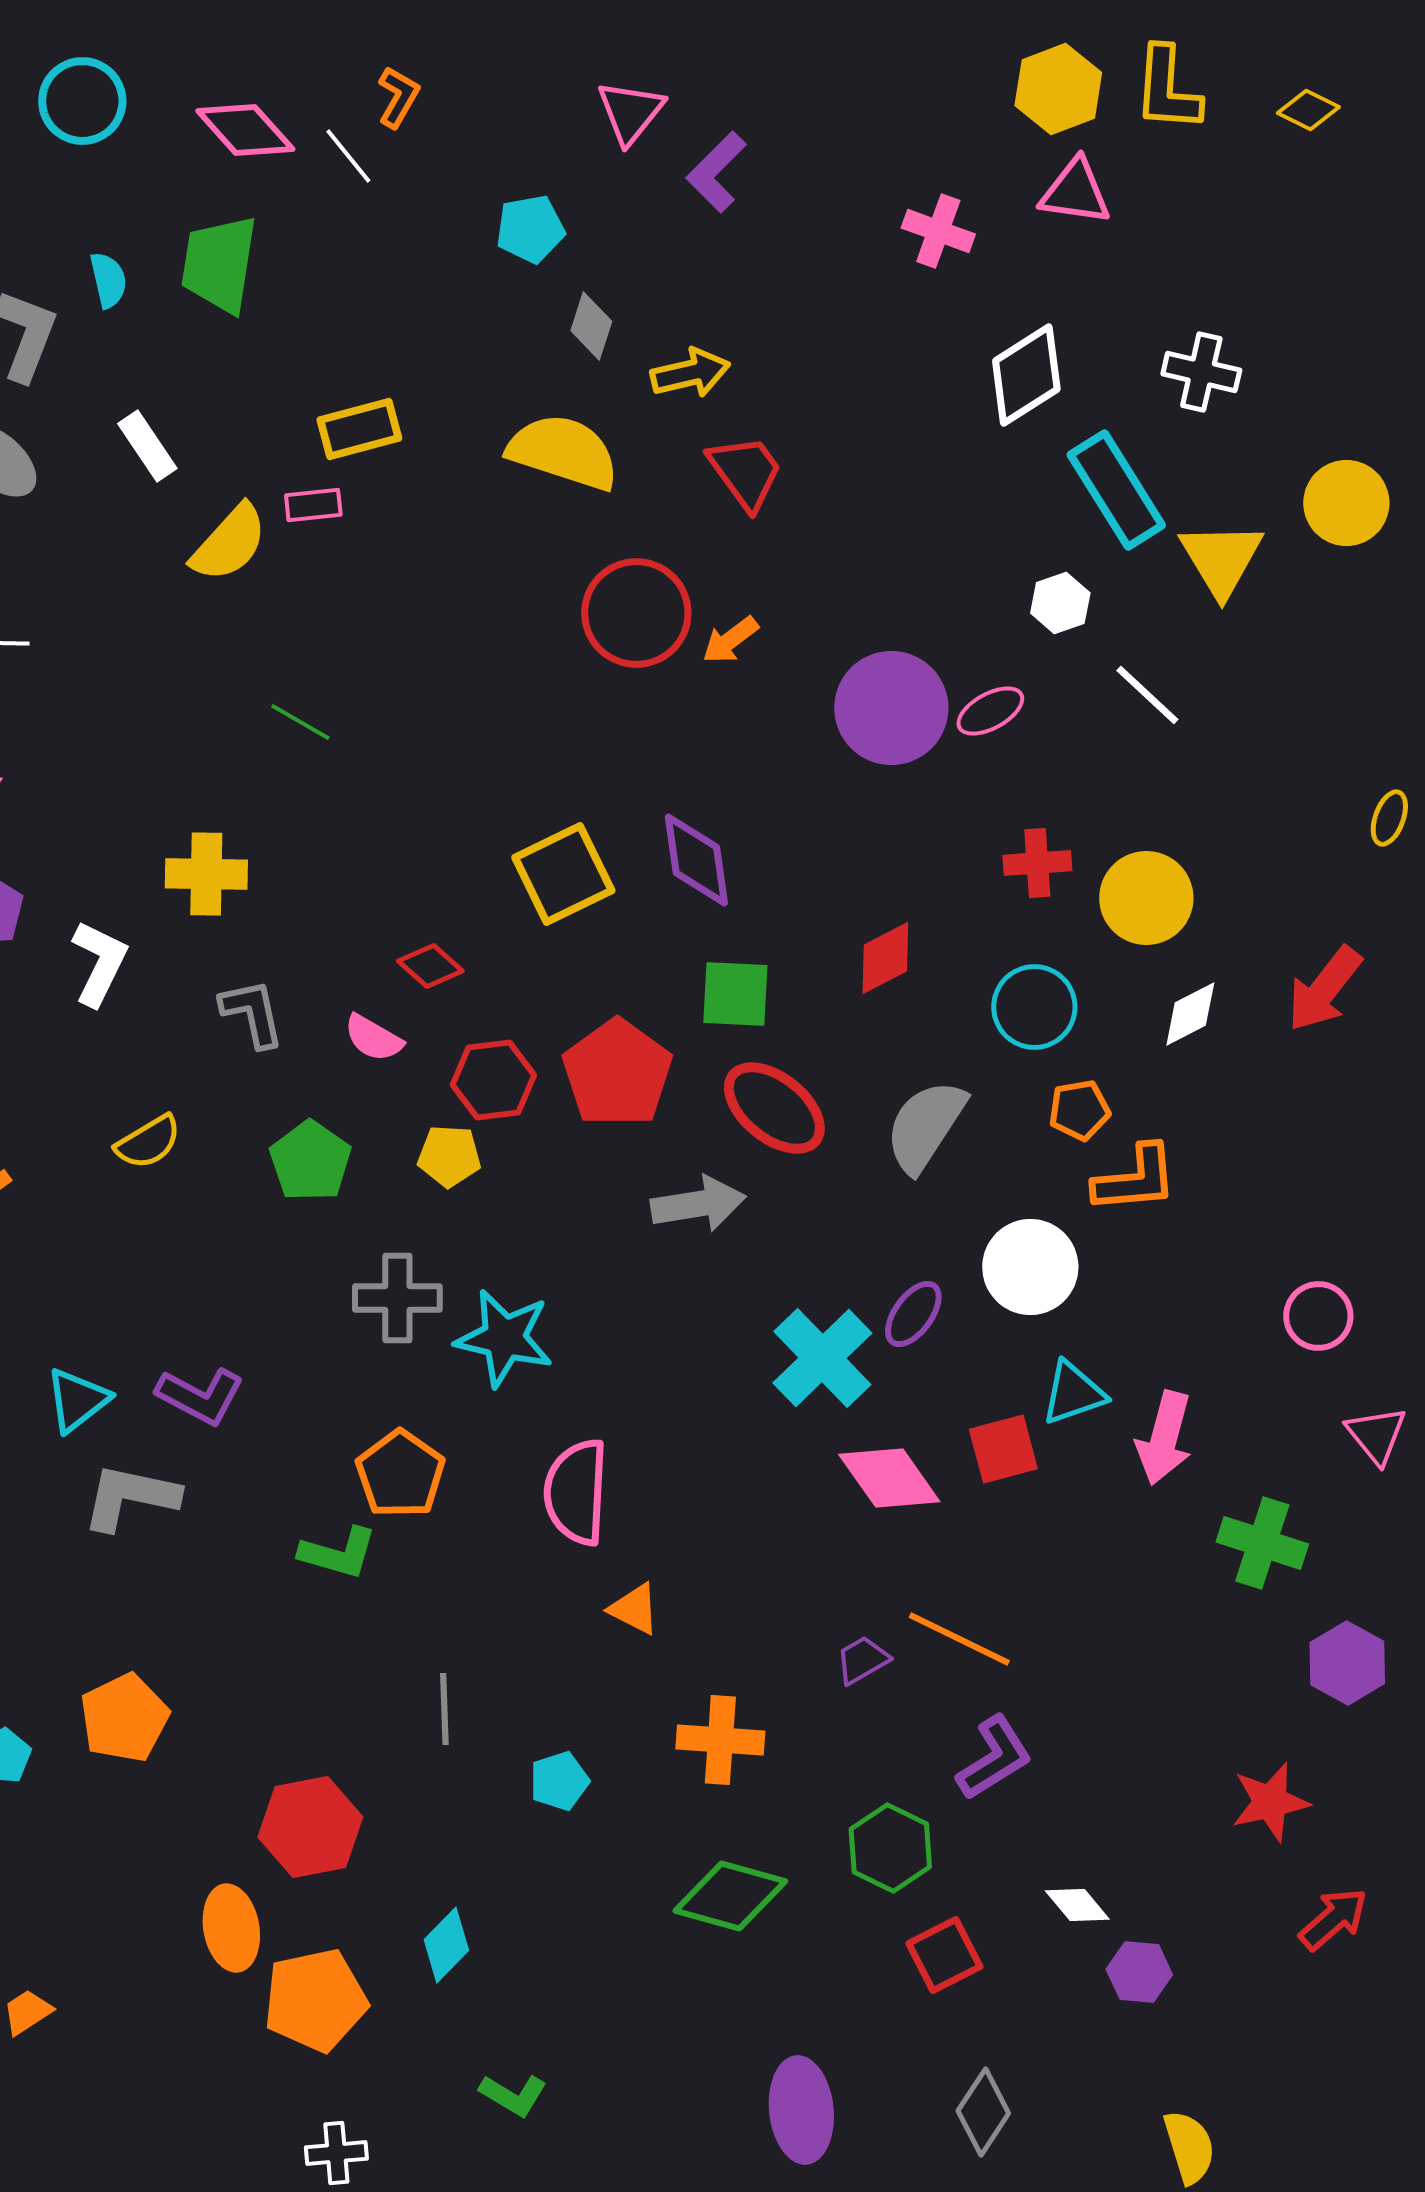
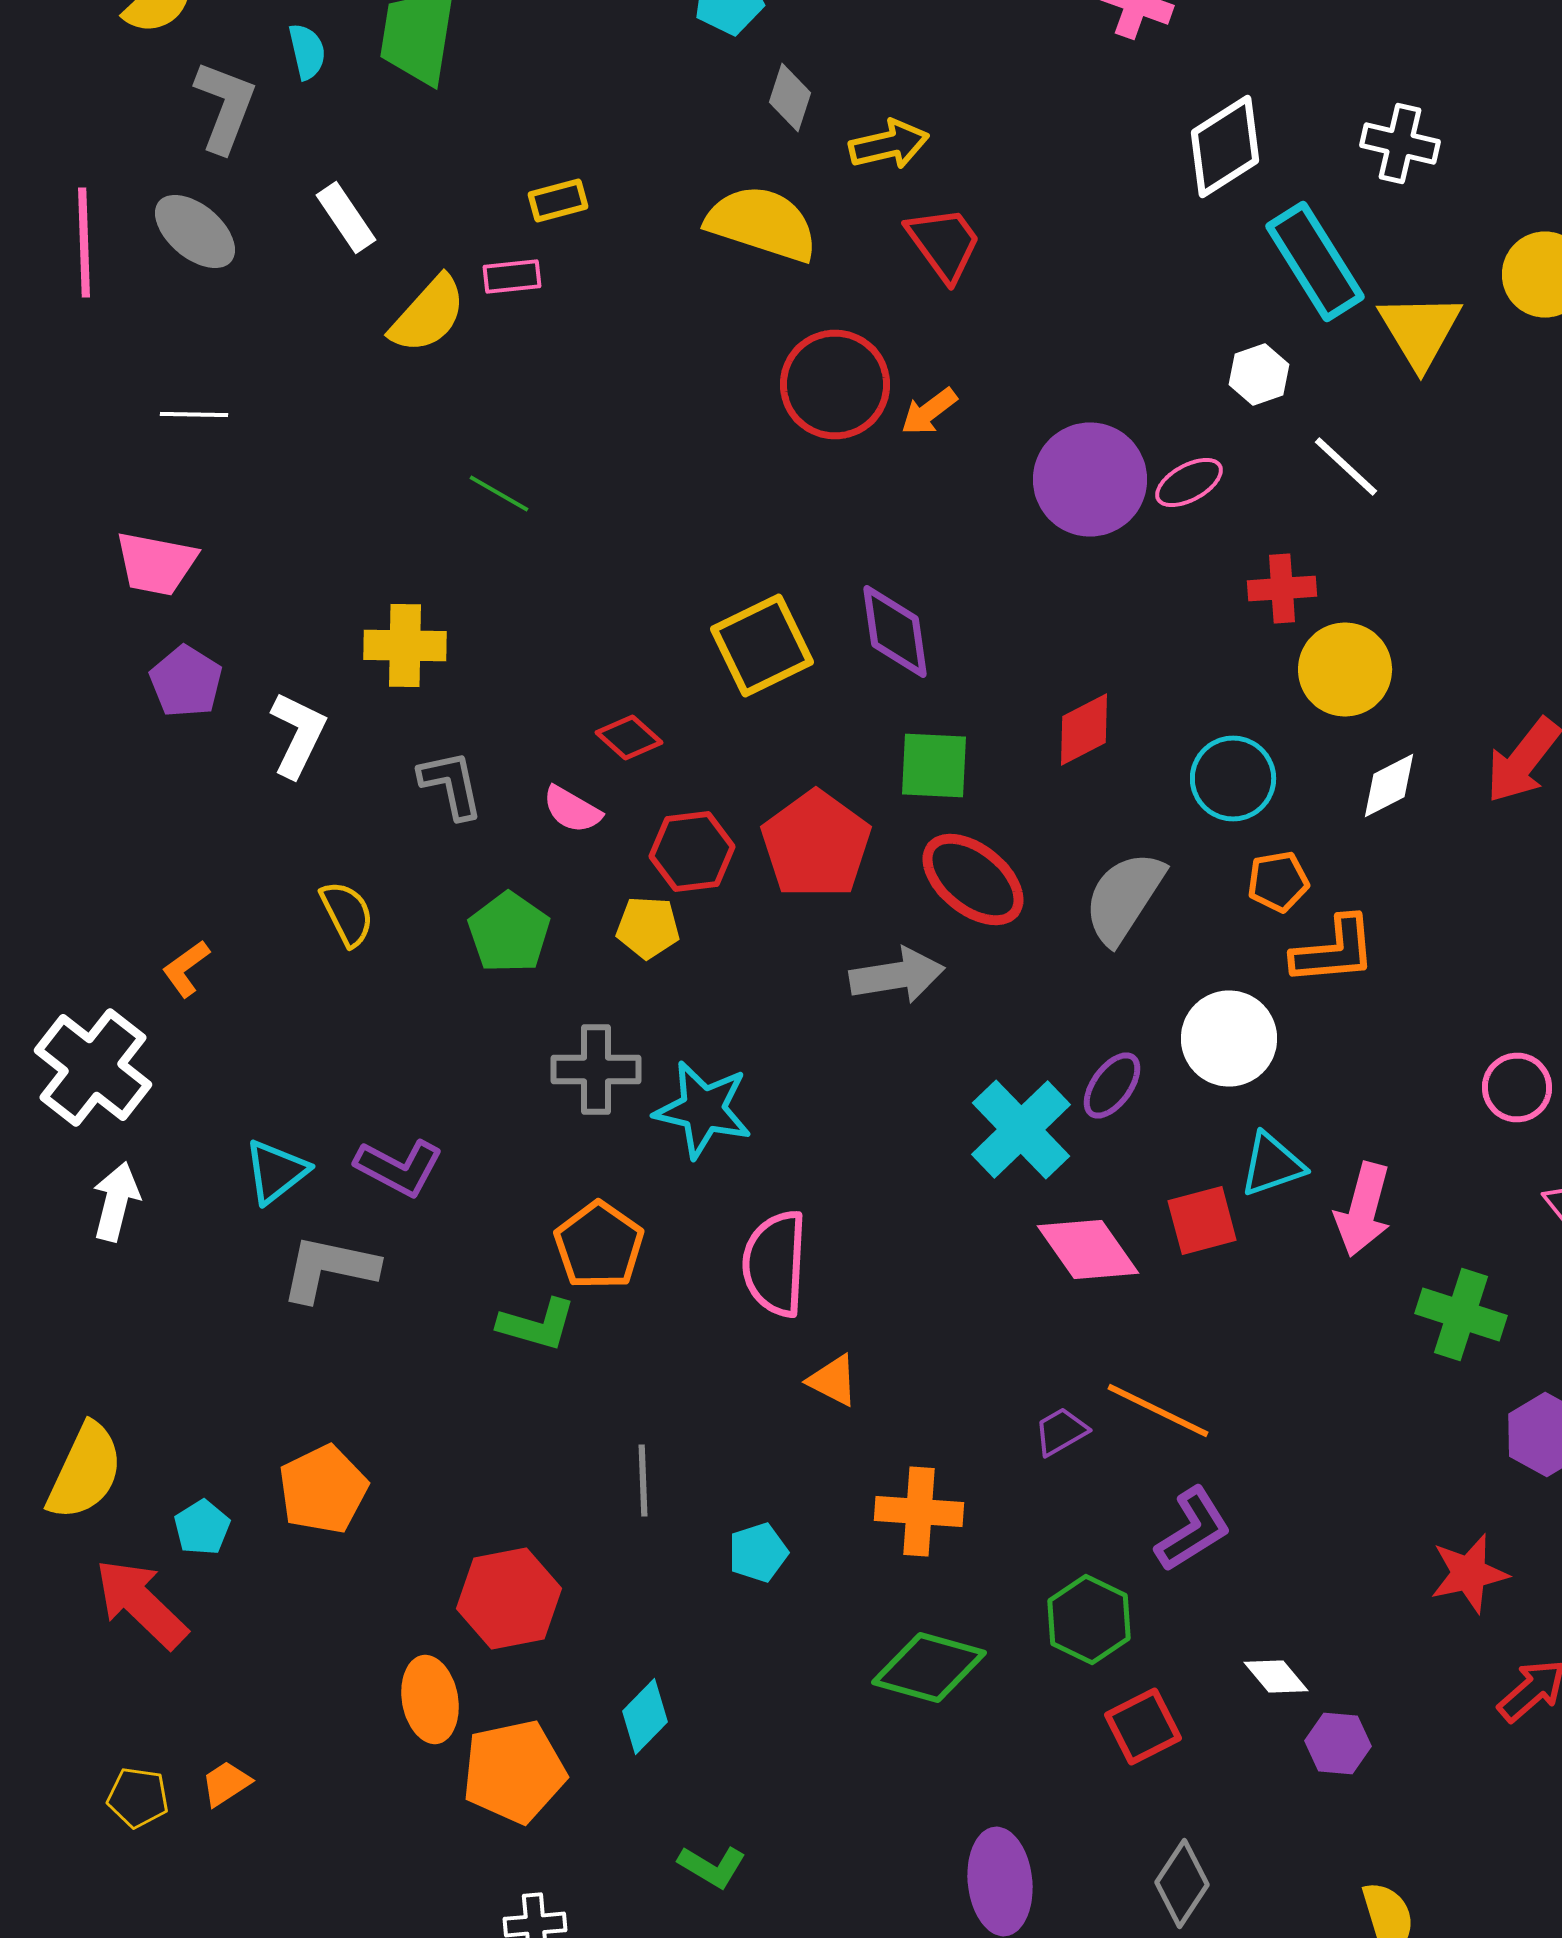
yellow rectangle: (359, 429) -> (558, 200), size x0.7
red cross: (1037, 863) -> (1282, 588), moved
yellow semicircle: (148, 1142) -> (347, 914), turned -86

